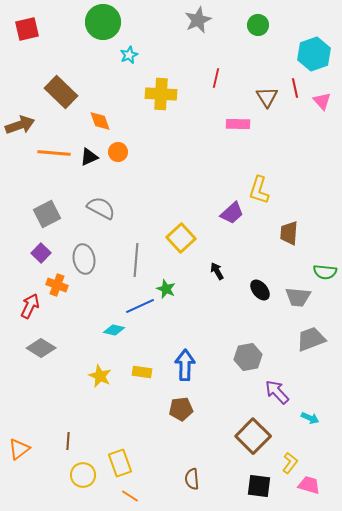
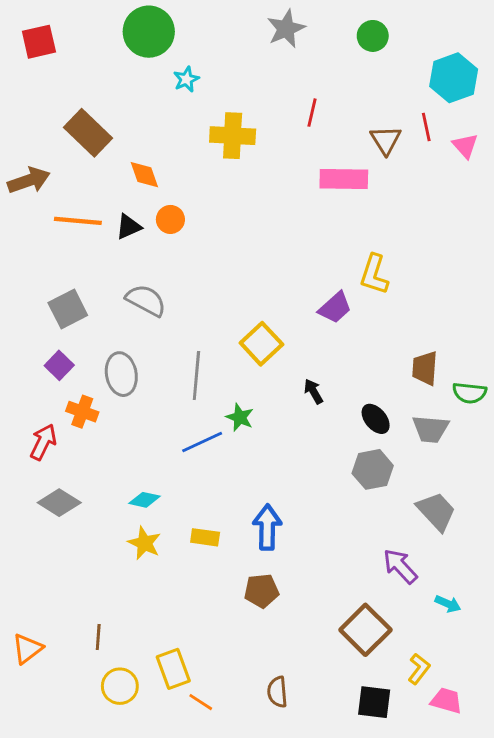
pink rectangle: (238, 124) -> (344, 179), size x1.4
brown trapezoid: (289, 233) -> (425, 368), moved
cyan diamond: (114, 330) -> (144, 500), moved
gray trapezoid: (311, 339) -> (436, 511), moved, turned 68
gray hexagon: (248, 357) -> (373, 469), moved
orange line: (130, 496) -> (201, 702), moved

